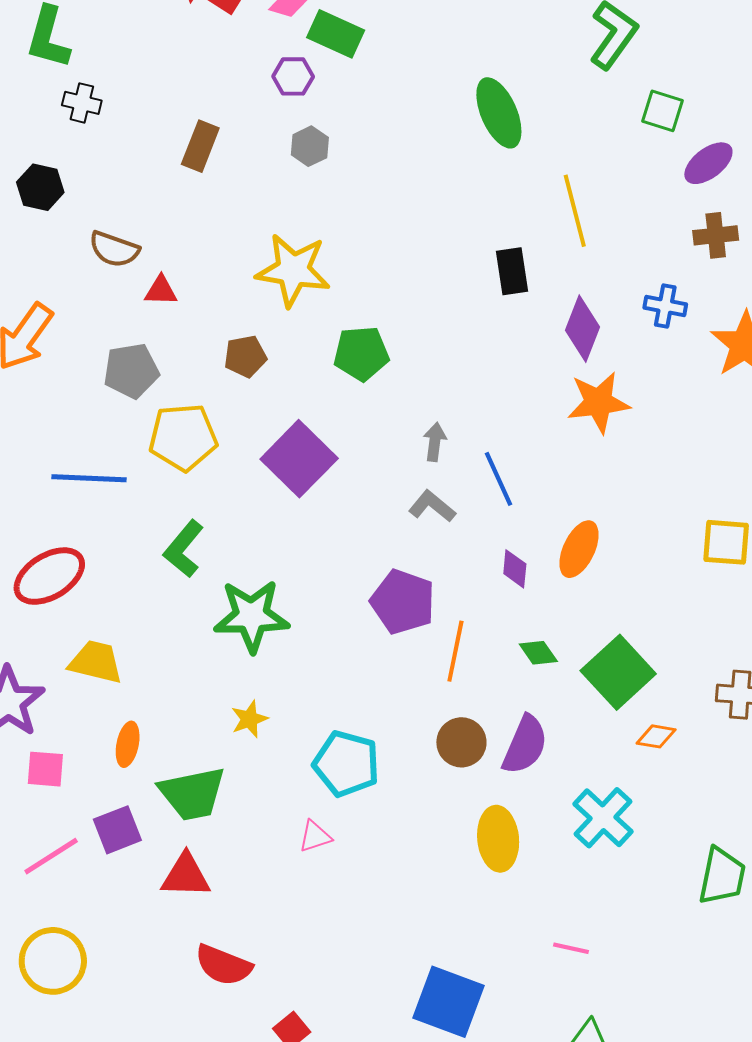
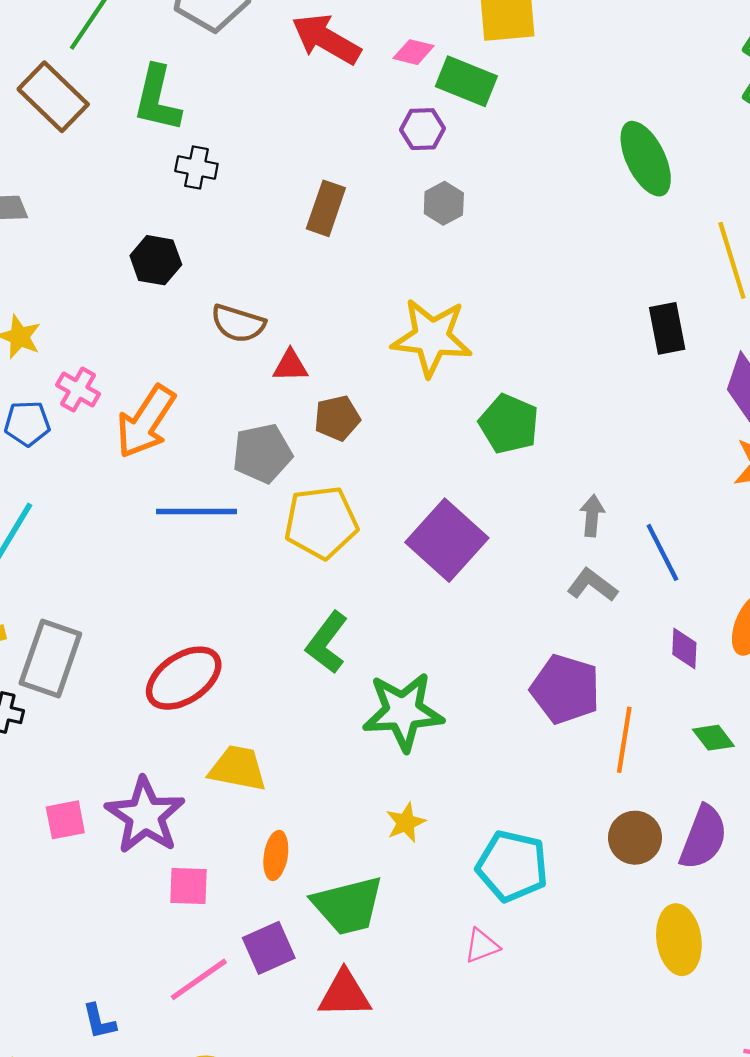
green pentagon: (361, 353) -> (509, 424), turned 30
brown pentagon: (245, 356) -> (337, 418), moved
blue line: (89, 478) -> (197, 511), moved

